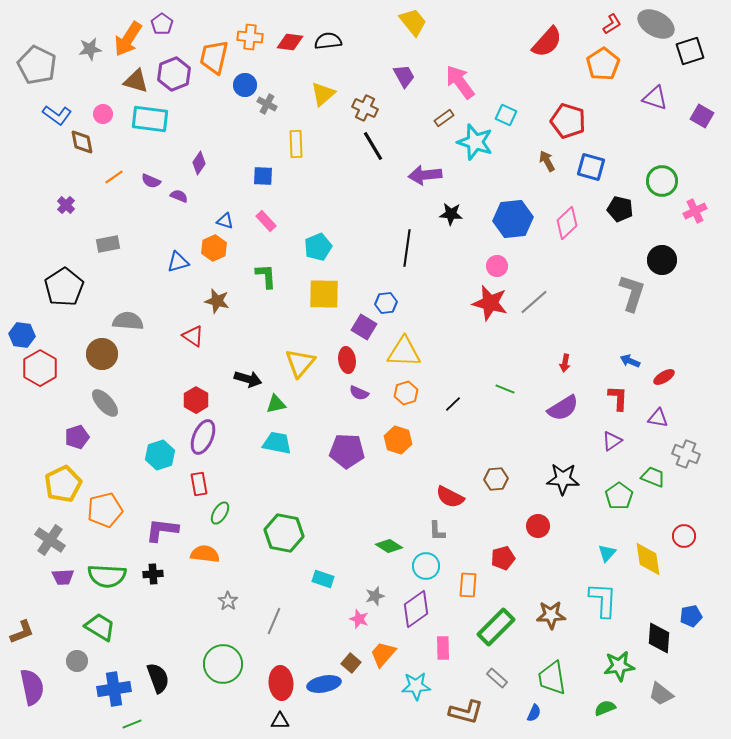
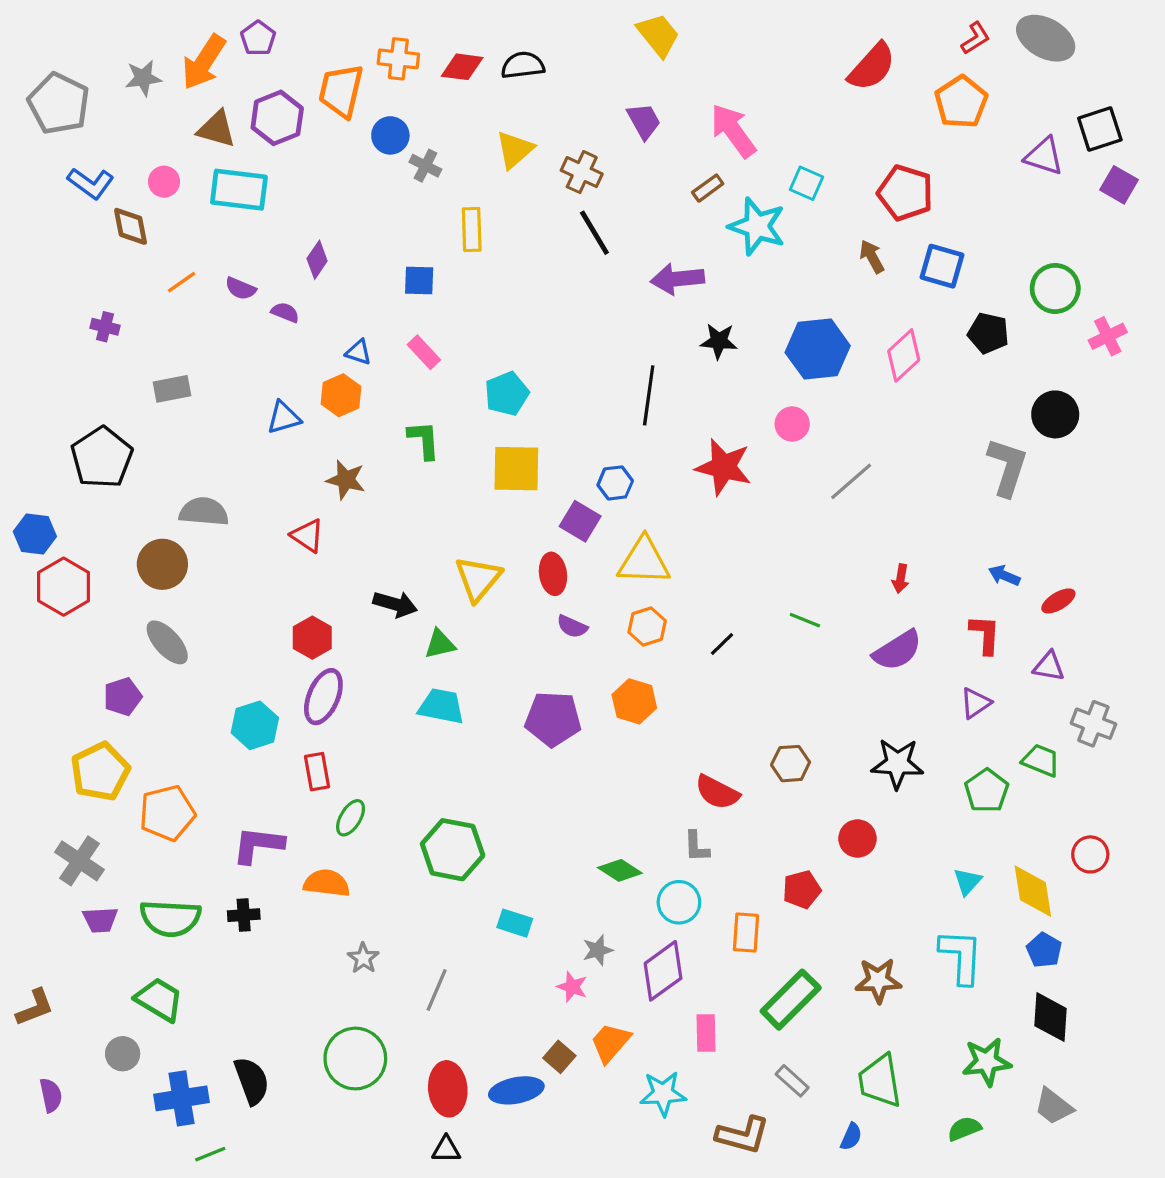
black square: (690, 51) -> (1100, 129), moved
purple cross: (66, 205) -> (105, 327), turned -30
red star: (490, 303) -> (724, 467), moved
blue pentagon: (691, 616) -> (1044, 950), moved, turned -30
purple semicircle: (32, 687) -> (51, 1095), size x0.6

